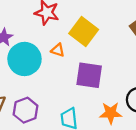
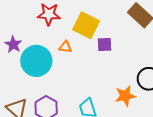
purple square: (89, 75) -> (105, 45), moved, size x0.6

